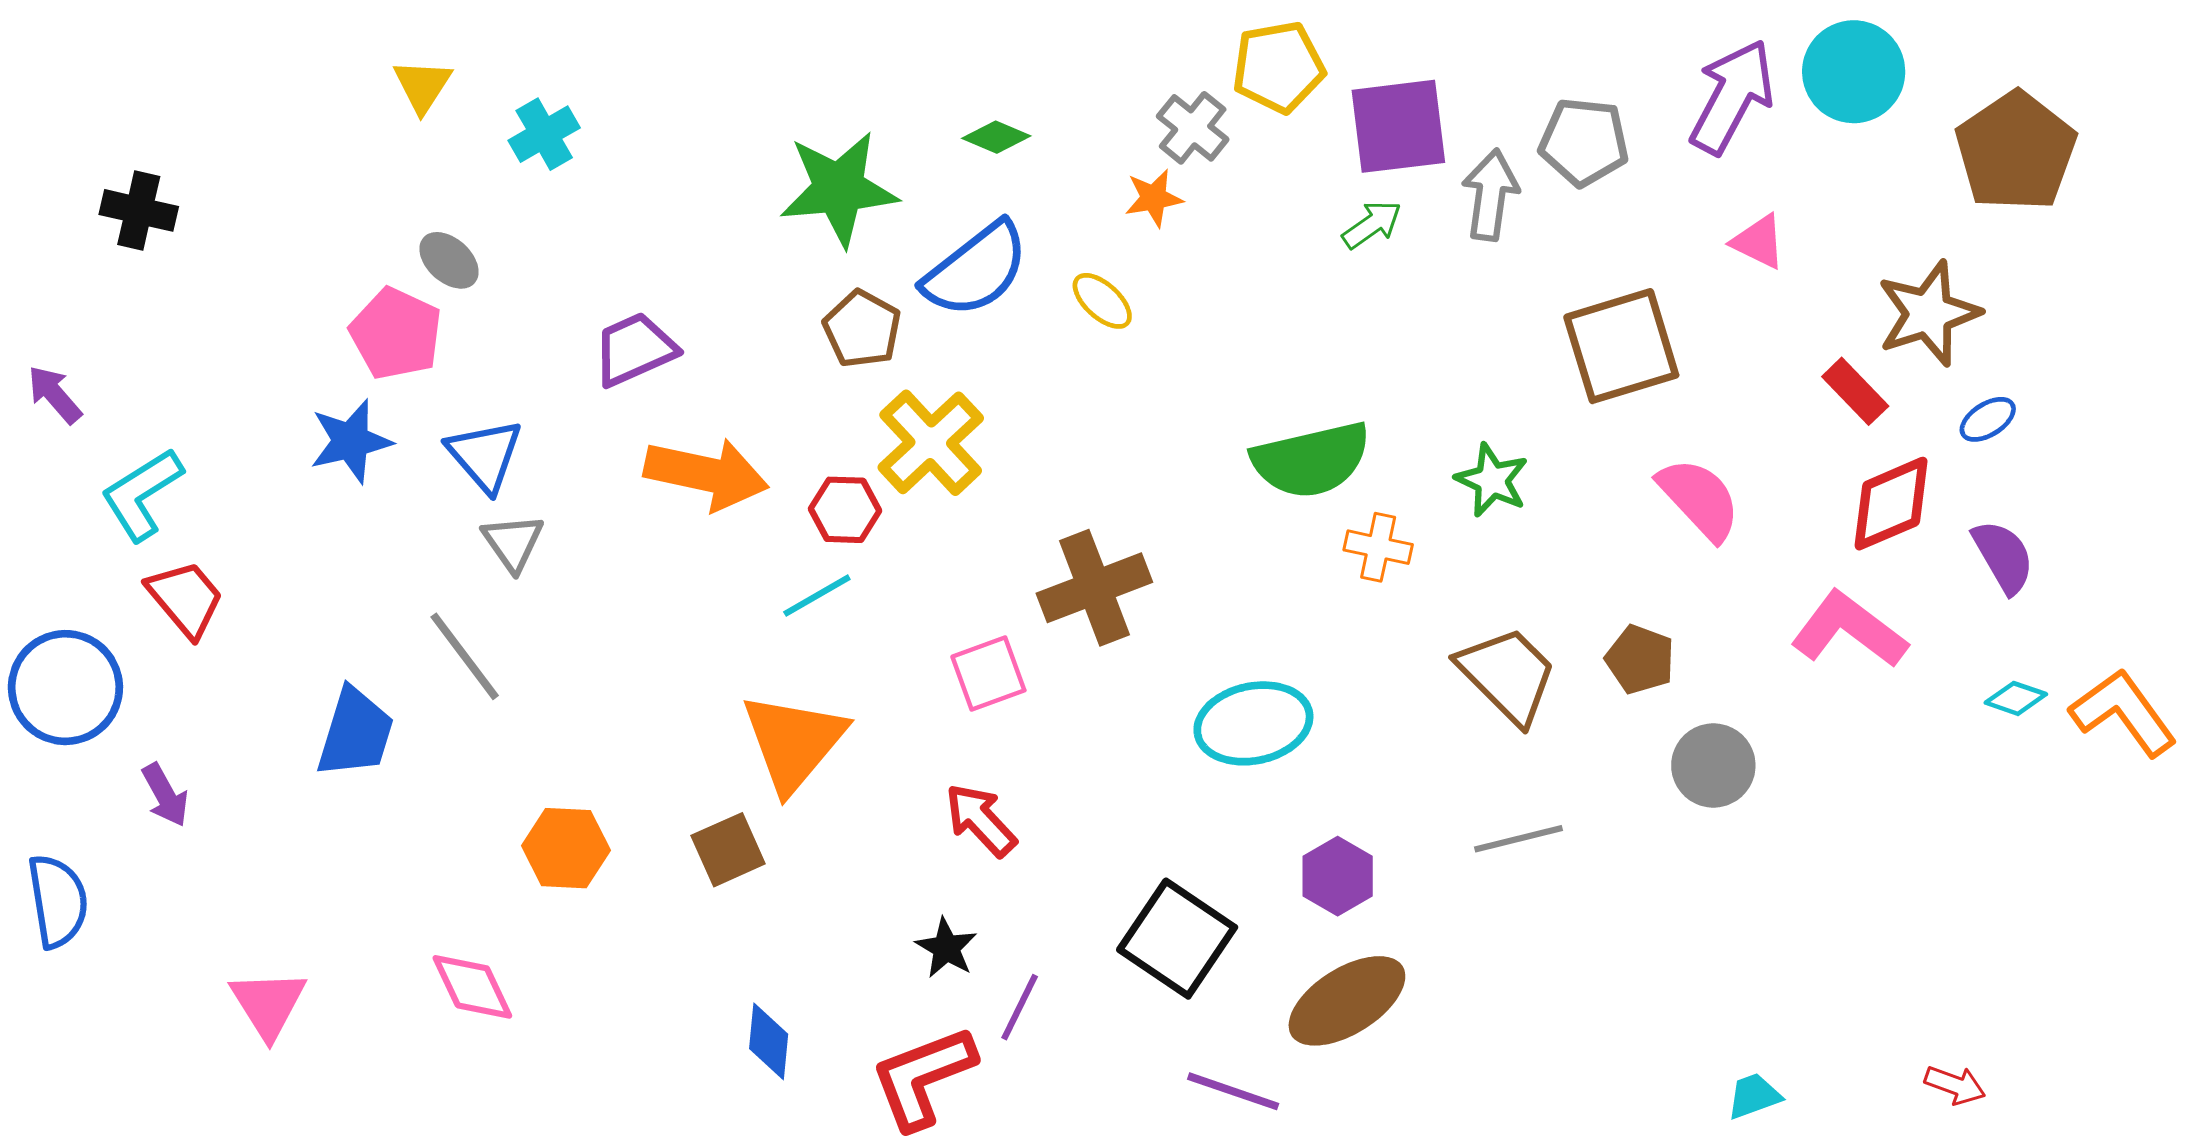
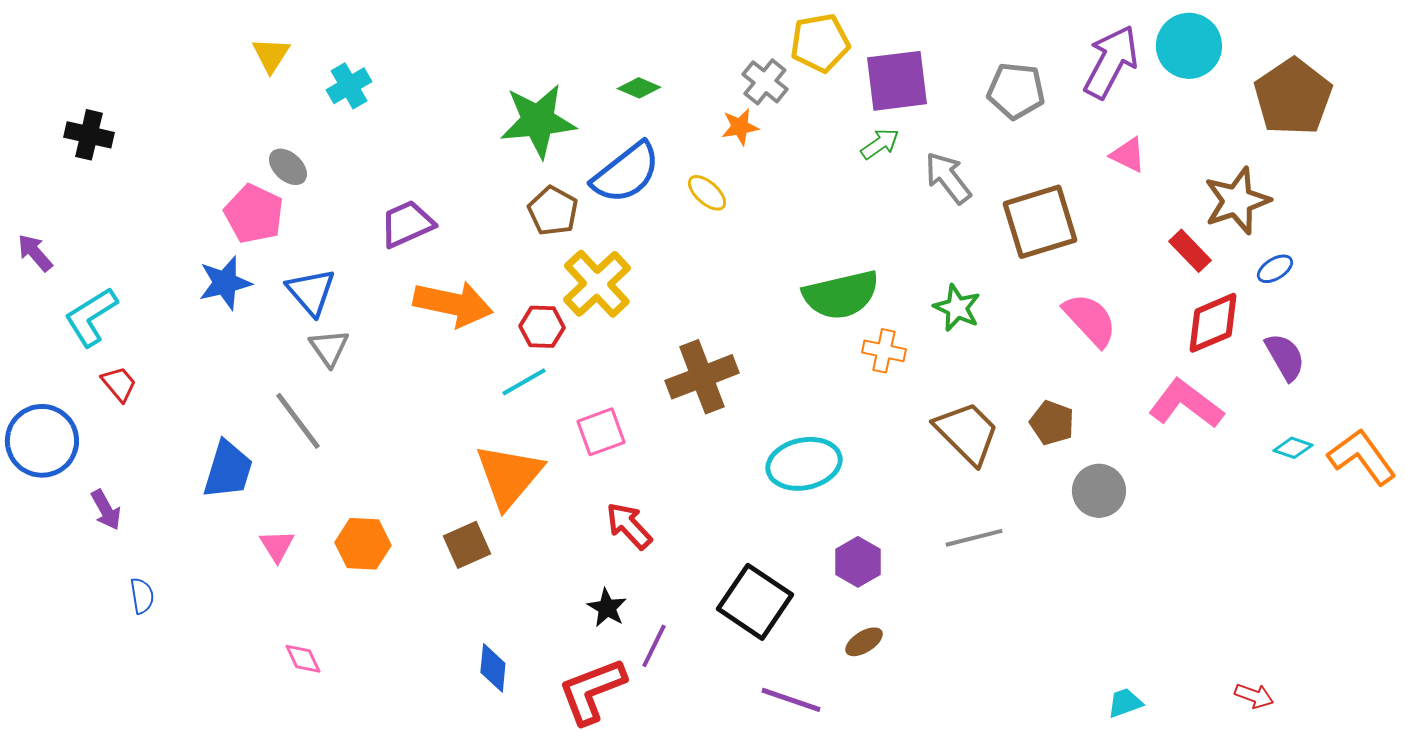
gray arrow: (1490, 195) -> (948, 178), moved, turned -46
red trapezoid: (186, 599) -> (119, 384), size x0.7
pink square: (988, 673) -> (601, 432), moved
blue semicircle: (58, 901) -> (142, 596), moved, size x0.6
pink diamond: (472, 987) -> (303, 659), moved, size x0.7
brown ellipse: (1347, 1001) -> (864, 642), size x0.5
pink triangle: (268, 1004) -> (277, 546), moved, size x0.7

